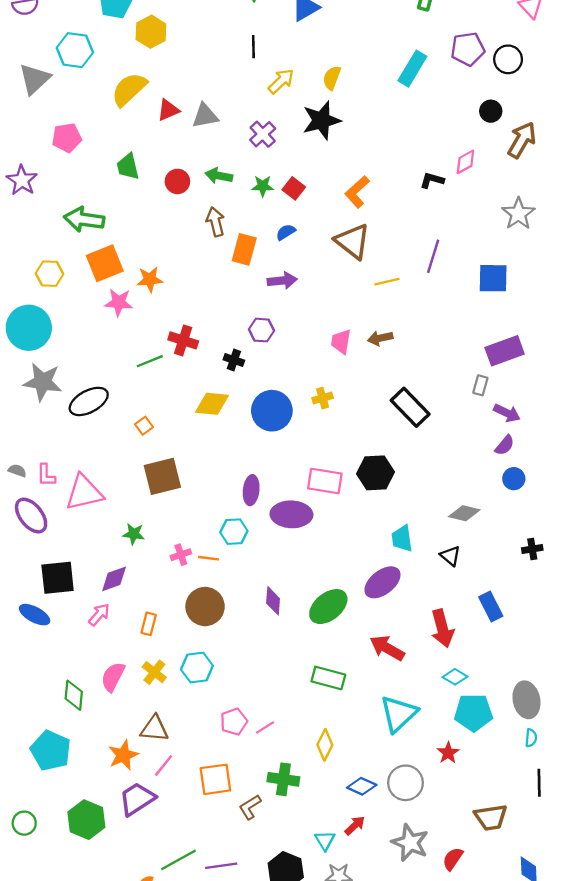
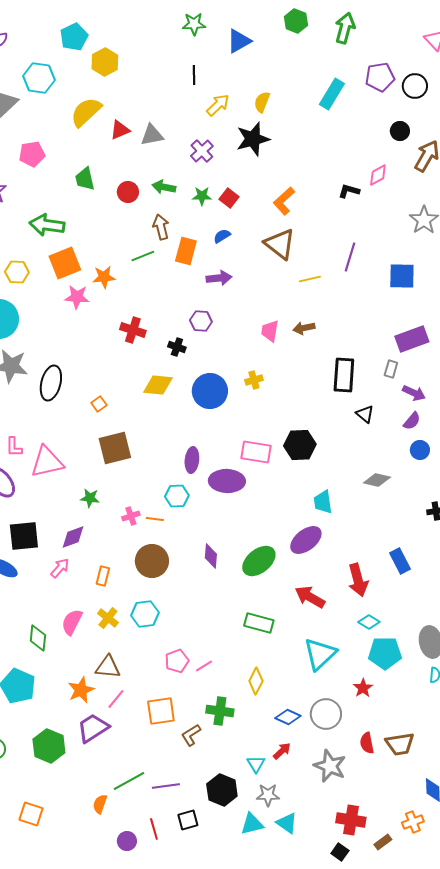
green line: (150, 361) -> (143, 256), moved
black ellipse: (89, 401) -> (51, 383), turned -48
black rectangle: (410, 407) -> (344, 375), moved, turned 48
black triangle: (450, 556) -> (365, 414), moved
red semicircle: (453, 859) -> (367, 743), moved, turned -45

